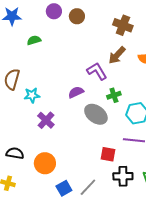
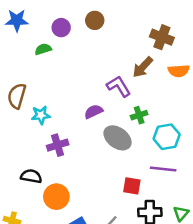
purple circle: (54, 11) -> (61, 28), moved
brown cross: (123, 25) -> (162, 37), moved
purple cross: (46, 120) -> (58, 145), turned 30
black semicircle: (15, 153) -> (31, 176), moved

